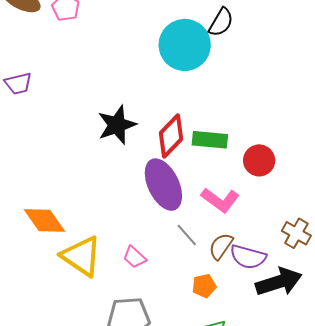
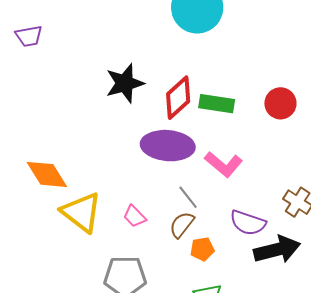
red circle: (259, 160) -> (280, 103), moved
purple ellipse: (163, 185) -> (168, 146), turned -63
brown semicircle: (221, 246) -> (182, 225), moved

